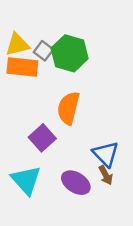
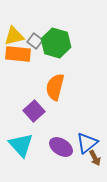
blue triangle: (106, 154) -> (87, 143), moved, turned 35
brown arrow: (106, 175) -> (95, 158), moved

